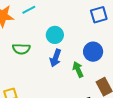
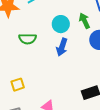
green arrow: (78, 69) -> (85, 21), moved

